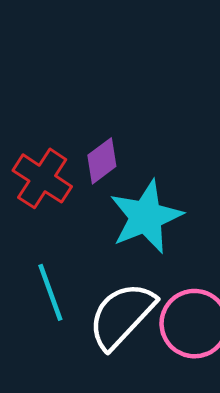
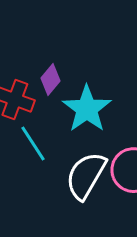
cyan line: (50, 292) -> (33, 143), moved

